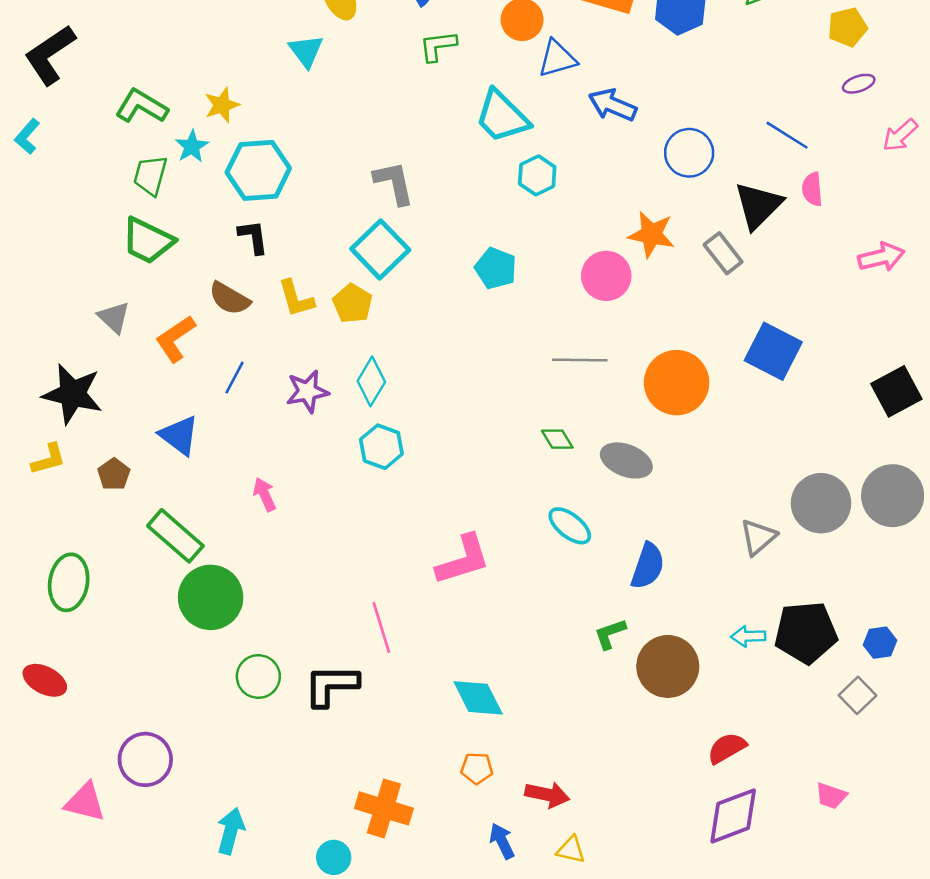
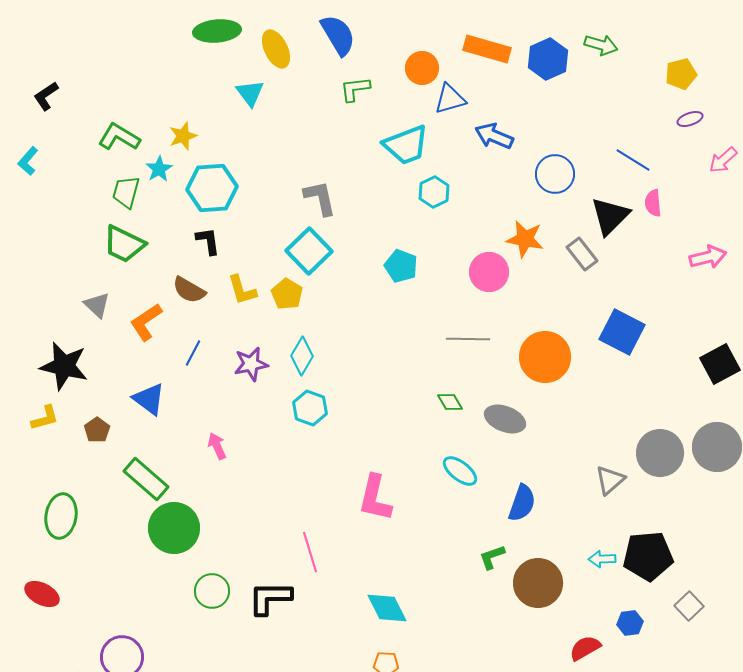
black L-shape: (50, 55) -> (46, 96), size x0.6
cyan trapezoid: (502, 116) -> (406, 145), turned -66
pink L-shape: (463, 560) -> (375, 498), turned 120
blue hexagon: (880, 643) -> (630, 623), moved

